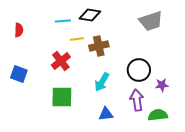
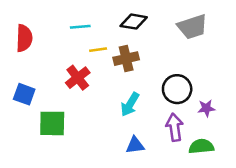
black diamond: (90, 15) -> (134, 22), moved
red semicircle: (19, 30) -> (24, 38), size x1.5
green square: (62, 97) -> (52, 123), moved

